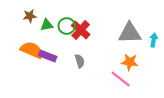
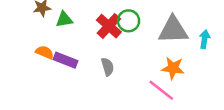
green circle: (67, 26) -> (128, 21), moved
orange semicircle: (32, 50) -> (45, 52), size x0.6

